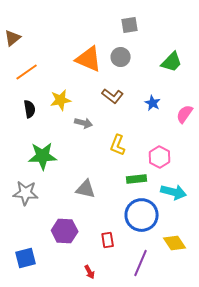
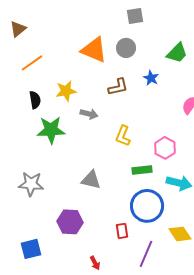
brown L-shape: (113, 96) -> (118, 87), turned -50
blue star: (153, 103) -> (151, 78), moved
green star: (43, 156) -> (51, 130), moved
red rectangle: (108, 240) -> (122, 231), moved

